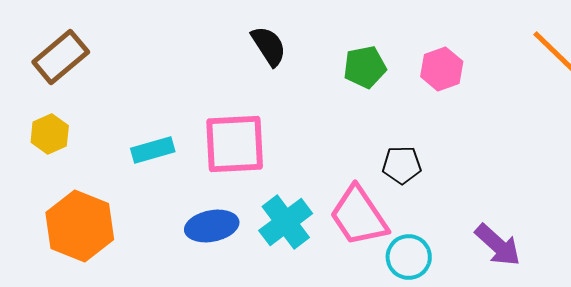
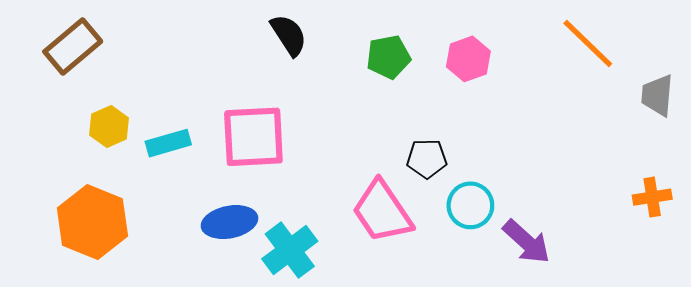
yellow hexagon: (50, 134) -> (109, 126), moved
cyan cross: (286, 222) -> (290, 250), moved
cyan circle: (409, 257) -> (470, 205), moved

